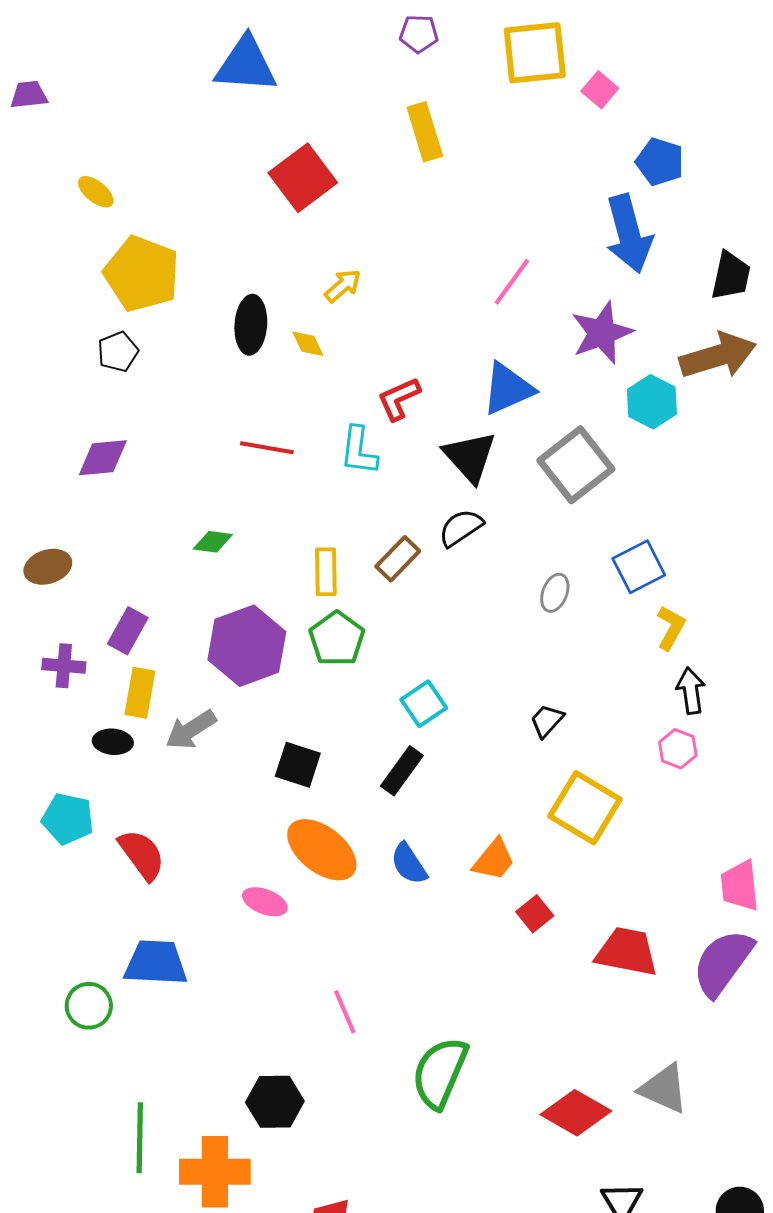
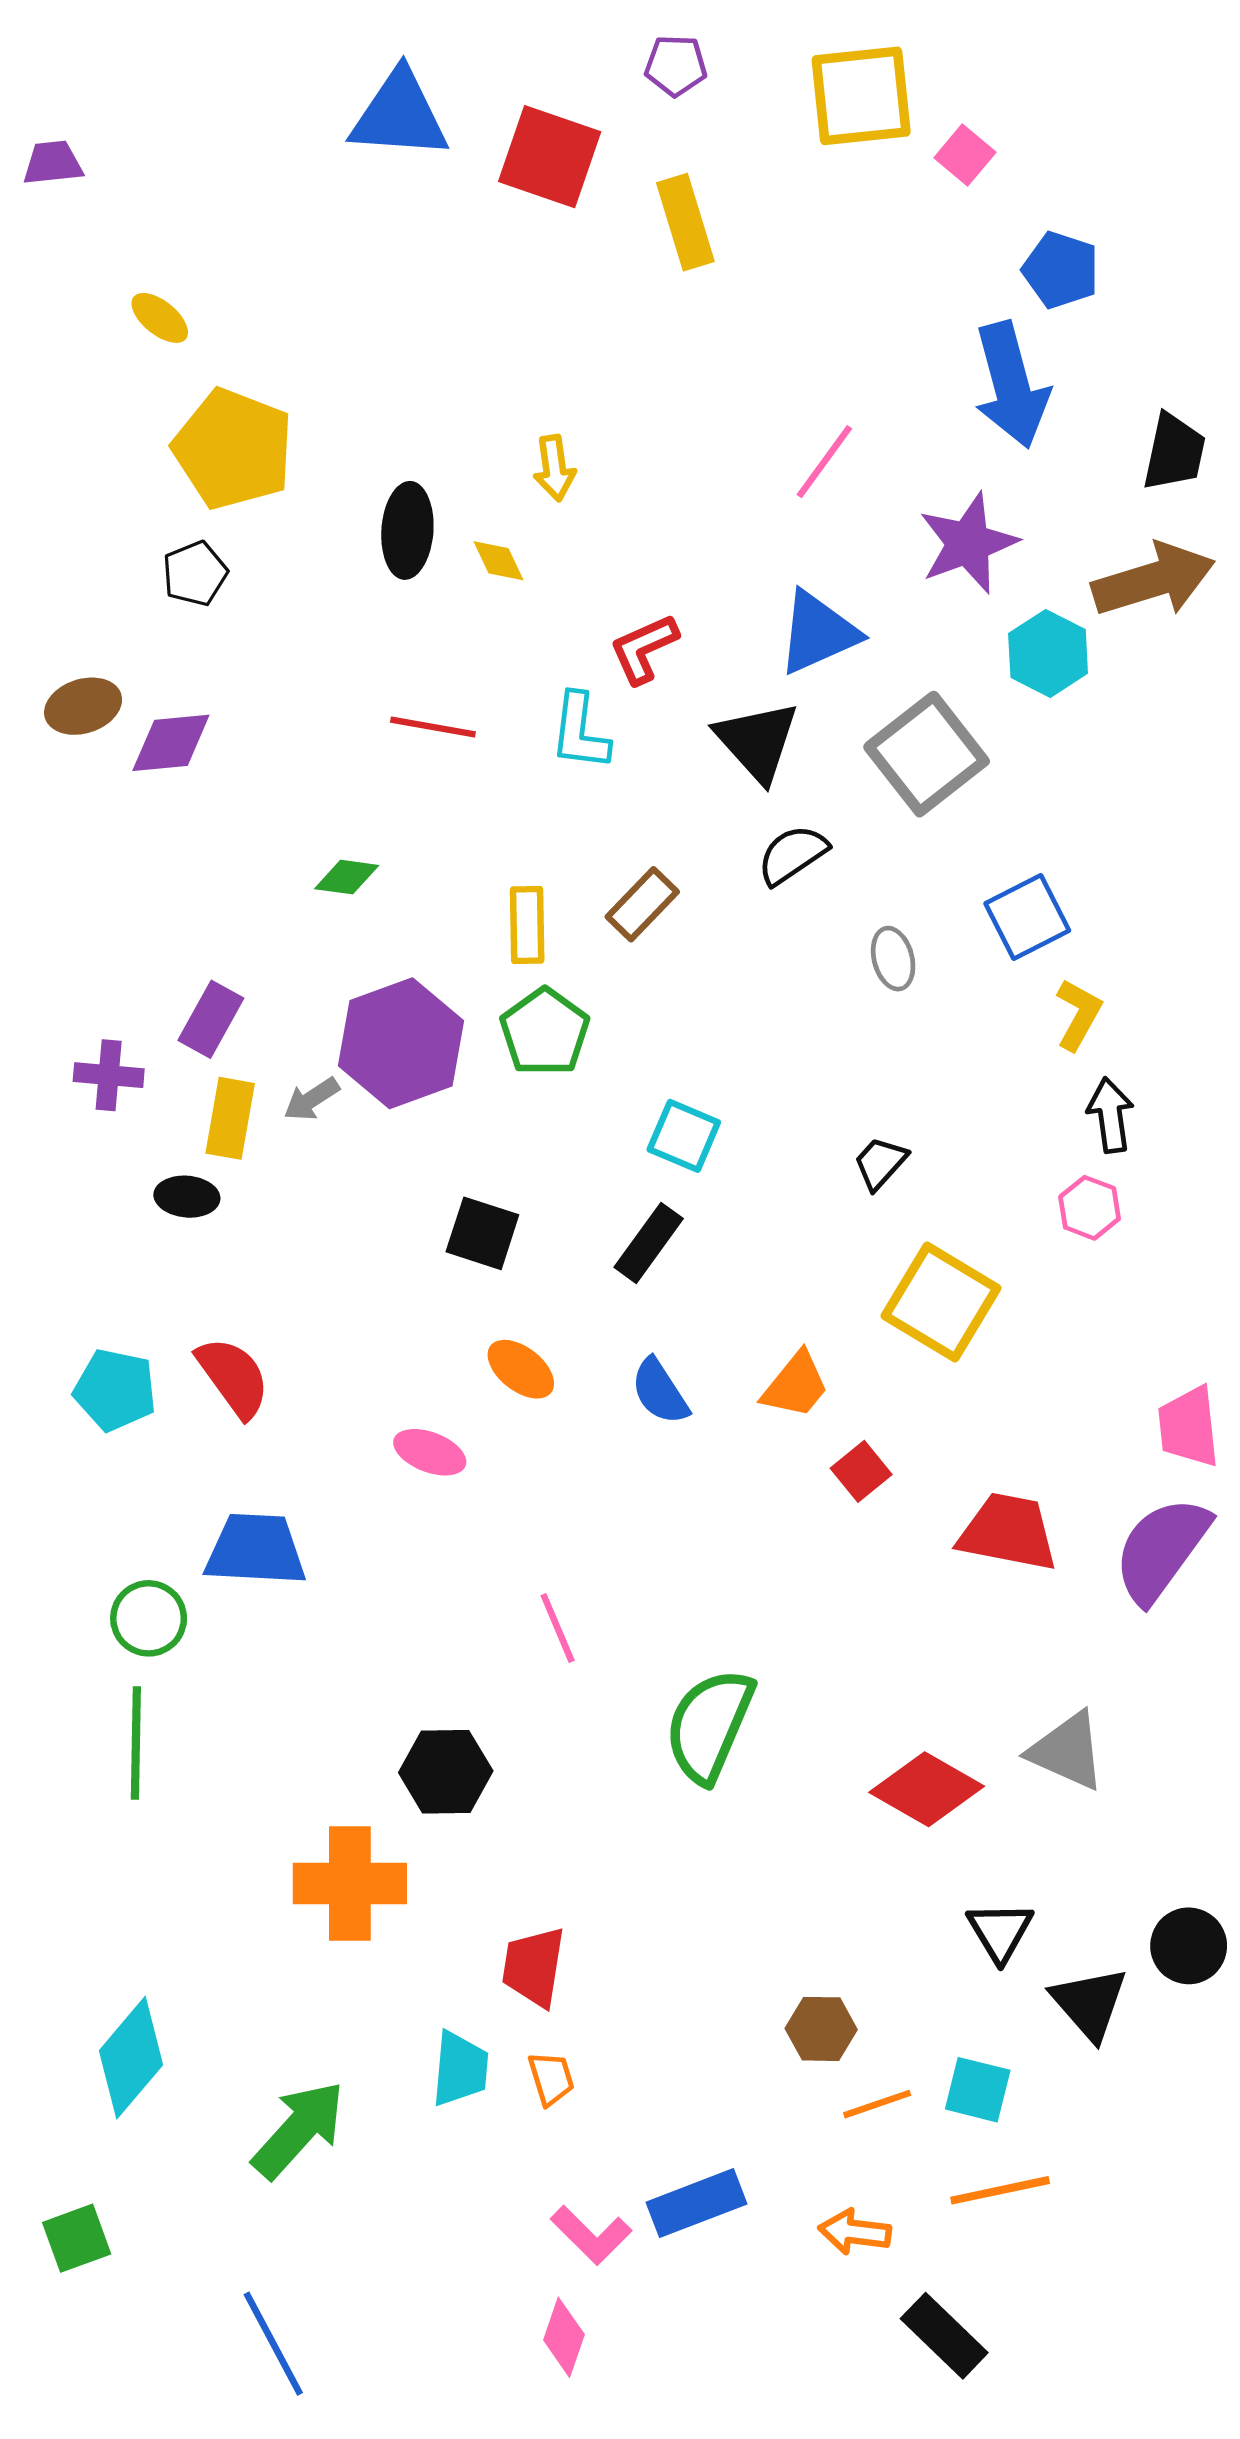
red square: (303, 178) -> (550, 157), moved, turned -34
yellow arrow: (343, 286) -> (554, 468), turned 123
black semicircle: (461, 528) -> (792, 855), moved
brown ellipse: (48, 567) -> (83, 706), moved
gray ellipse: (555, 593) -> (893, 959), turned -36
cyan square: (424, 704) -> (684, 1136), turned -33
gray arrow: (191, 730) -> (312, 1099), moved, size x0.7
cyan pentagon: (68, 819) -> (115, 1390), moved
orange ellipse: (322, 850) -> (521, 1369), size x0.6
green line: (140, 1138) -> (136, 1743), moved

